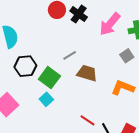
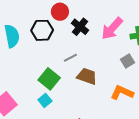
black cross: (79, 14) -> (80, 27), moved
black hexagon: (25, 66) -> (42, 30), moved

